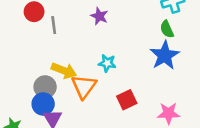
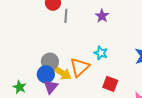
yellow arrow: (64, 71) -> (62, 73), moved
red square: (127, 100) -> (110, 84), turned 35

